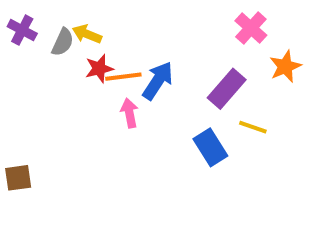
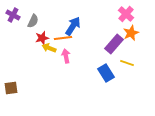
yellow arrow: (87, 34) -> (49, 48), moved
orange star: (285, 66) -> (131, 33), moved
red star: (99, 68) -> (42, 38), moved
blue arrow: (158, 81) -> (73, 26), moved

